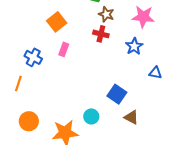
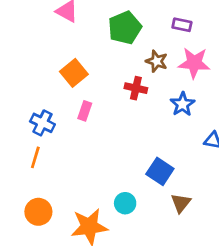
brown star: (106, 14) -> (157, 61), moved
orange line: (18, 83) -> (35, 157), moved
brown triangle: (131, 117) -> (181, 203), turned 42

